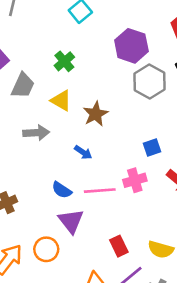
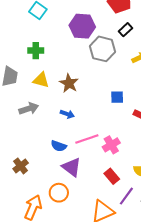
green cross: (64, 61) -> (36, 51), turned -35
blue square: (152, 147) -> (117, 97), turned 32
pink cross: (135, 180) -> (111, 145), moved

